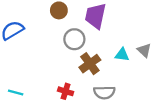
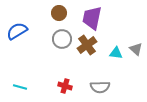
gray circle: (74, 39) -> (62, 39), moved
brown cross: (90, 64) -> (87, 45), moved

